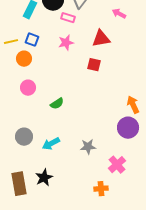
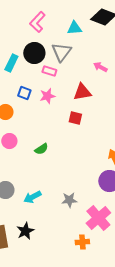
blue square: (32, 40) -> (24, 93), moved
green semicircle: (57, 104) -> (41, 149), moved
pink cross: (117, 165) -> (98, 218), size x1.4

